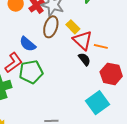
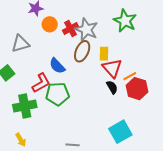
yellow rectangle: (73, 27) -> (104, 54), turned 40
orange line: (101, 46) -> (130, 76), turned -48
red hexagon: (111, 74) -> (137, 89), moved

